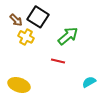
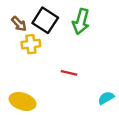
green arrow: (68, 36) -> (81, 21), moved, turned 145
yellow cross: (26, 37) -> (31, 44), turned -35

